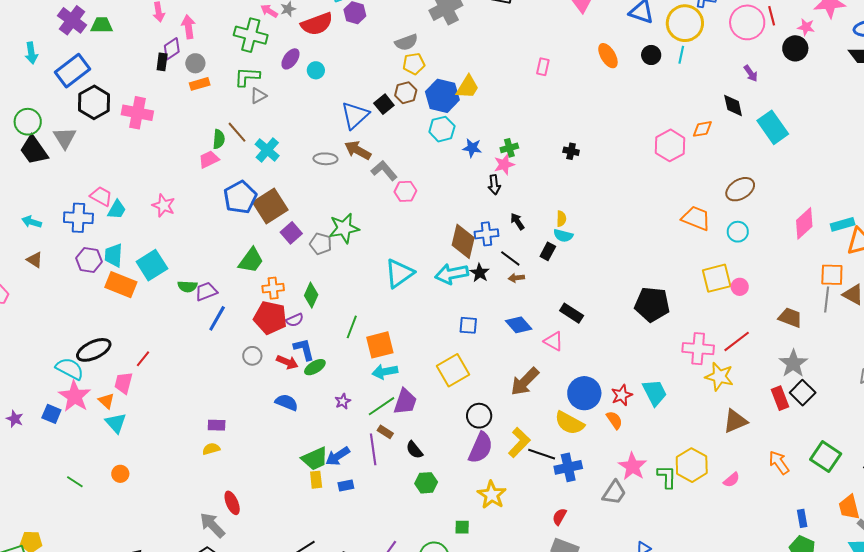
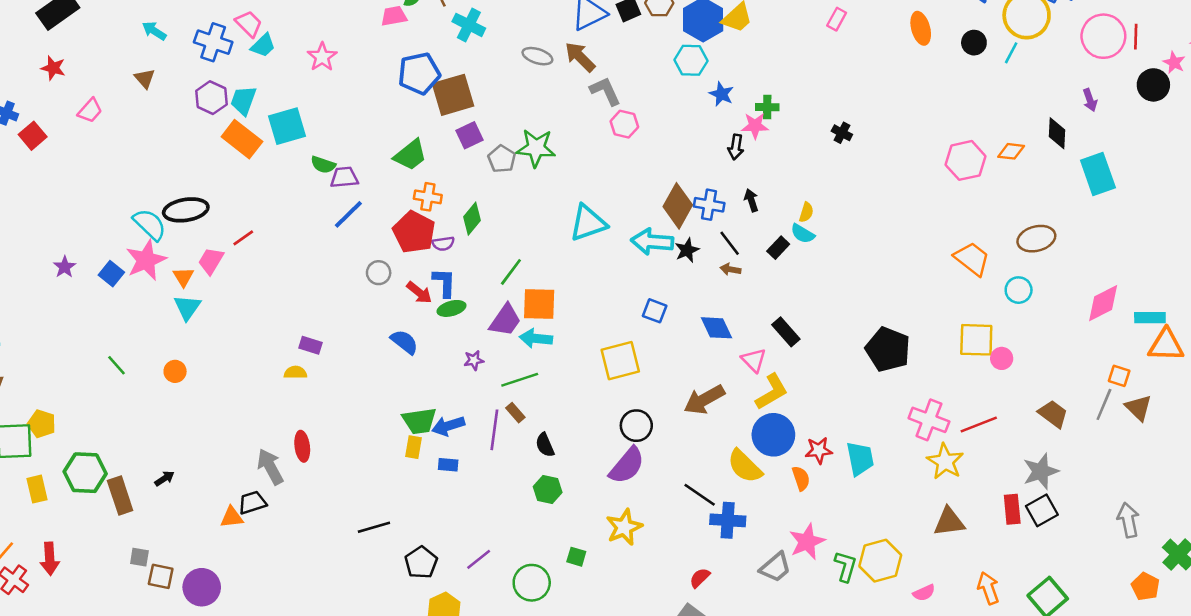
cyan cross: (267, 150) -> (469, 25), turned -30
orange square: (832, 275) -> (1119, 376), size x0.7
purple trapezoid: (405, 402) -> (505, 320), moved
yellow L-shape: (519, 443) -> (772, 392), moved

